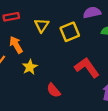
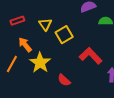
yellow square: (70, 32) -> (64, 35), moved
yellow star: (30, 67) -> (40, 63), size x1.5

